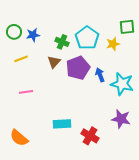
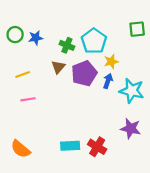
yellow star: (113, 44) -> (111, 62), moved
yellow line: (21, 59) -> (23, 74), moved
blue arrow: (100, 75) -> (108, 81), turned 40
cyan rectangle: (62, 124) -> (70, 146), moved

